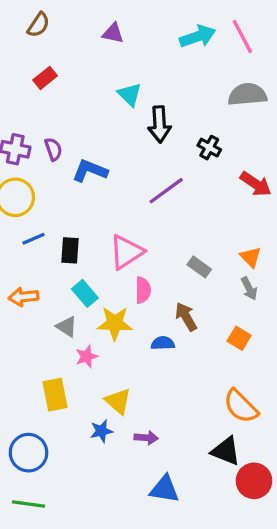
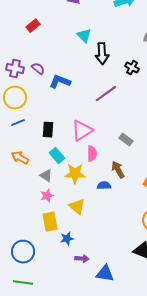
purple semicircle: (53, 149) -> (38, 69), turned -32
blue line: (33, 239) -> (18, 123), moved
orange arrow: (24, 297) -> (20, 158), turned 36
pink star: (87, 356) -> (47, 196), moved
yellow rectangle: (55, 395) -> (50, 222), moved
yellow triangle: (118, 401) -> (77, 207), moved
purple arrow: (146, 438) -> (82, 259), moved

